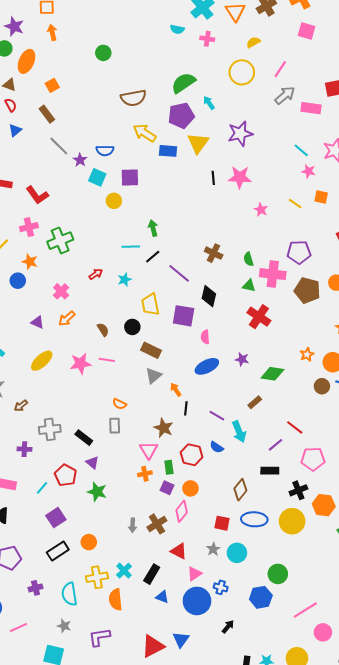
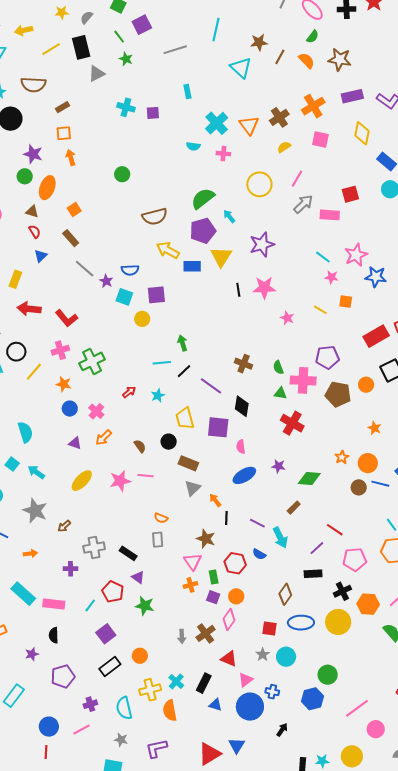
yellow semicircle: (253, 42) -> (284, 147), moved
blue circle: (18, 281) -> (70, 409), moved
pink line: (18, 628) -> (82, 730), moved

